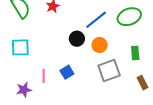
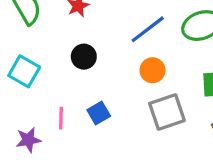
black circle: (77, 39) -> (84, 57), moved
cyan square: (20, 47) -> (24, 71), turned 30

